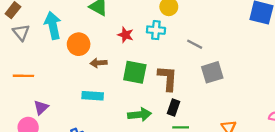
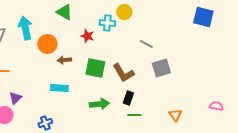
cyan cross: (156, 30) -> (107, 23), moved
brown L-shape: (168, 78) -> (123, 73), turned 145

